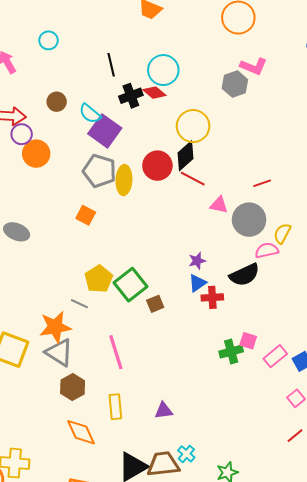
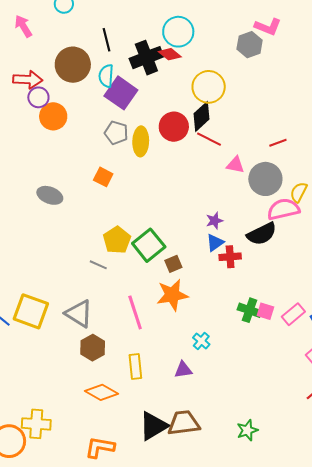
black line: (111, 65) -> (107, 40), moved
black cross: (131, 96) -> (146, 58), size x1.4
brown circle: (57, 102) -> (73, 65), size x1.8
cyan semicircle: (90, 114) -> (106, 76), turned 55
gray pentagon: (99, 171) -> (116, 133), size x0.7
gray ellipse: (17, 232) -> (50, 195), moved
pink semicircle: (267, 250) -> (283, 209), size x1.4
orange star: (55, 327) -> (172, 295), moved
pink square: (248, 341) -> (265, 311), moved
green cross: (231, 352) -> (249, 310), turned 35
orange diamond: (81, 432) -> (102, 392), turned -36
cyan cross: (186, 454) -> (201, 341), moved

